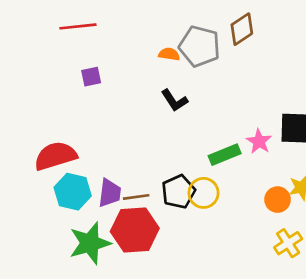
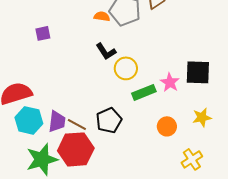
yellow circle: (204, 193) -> (126, 68), moved
brown line: (136, 197) -> (77, 124), turned 36
orange circle: (278, 200) -> (167, 126), moved

